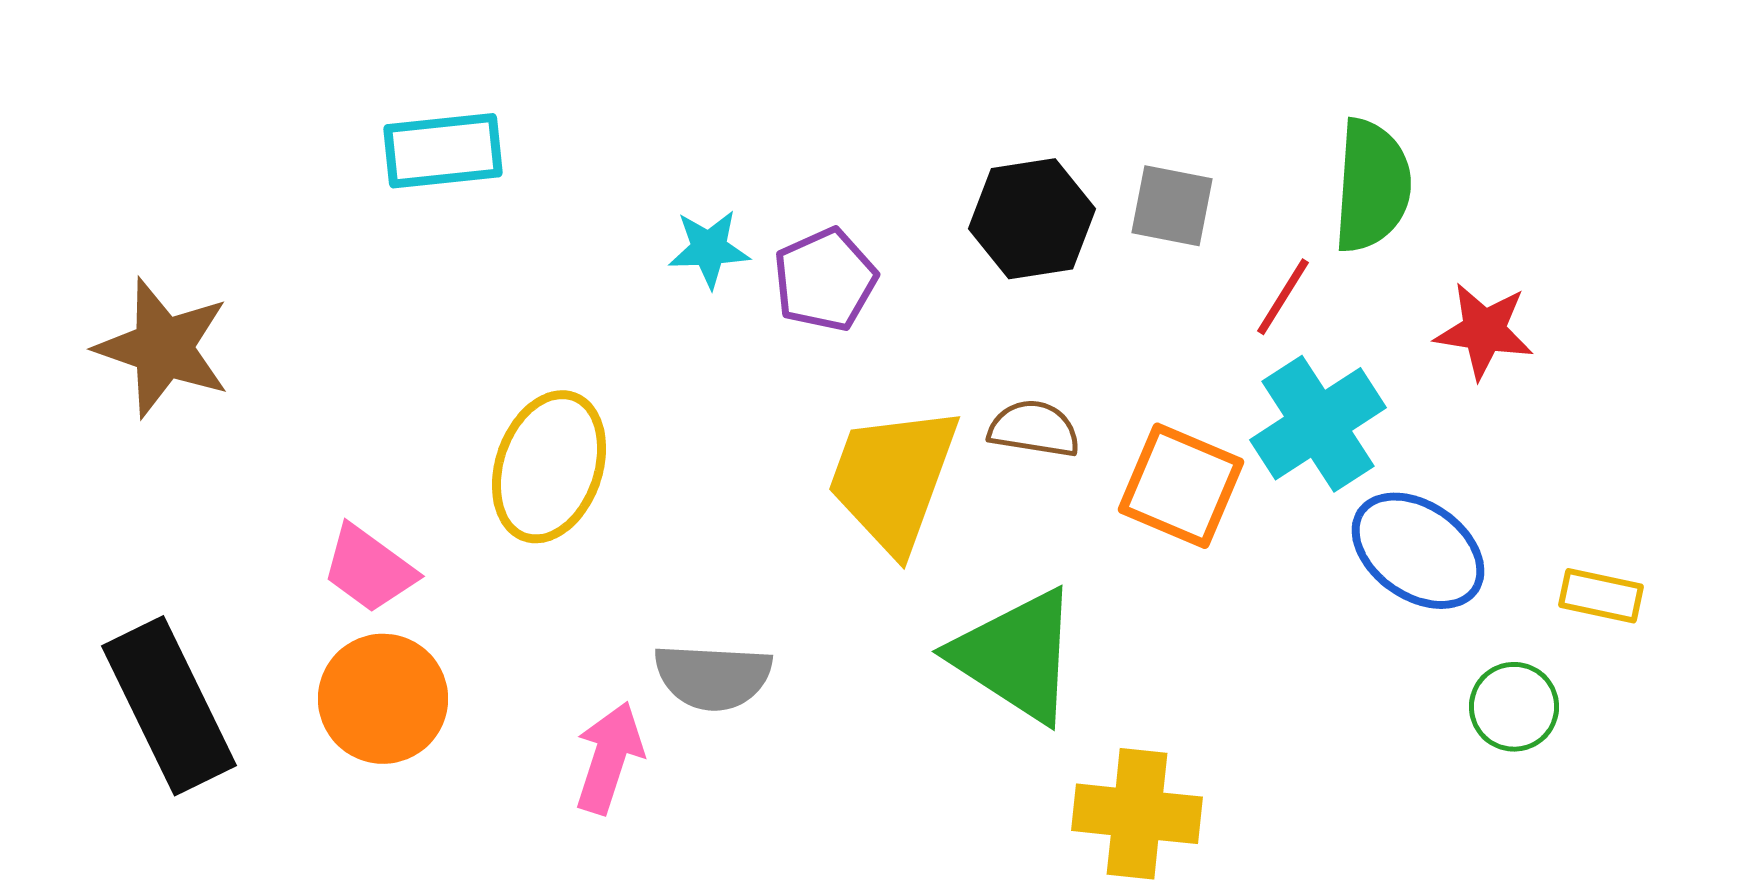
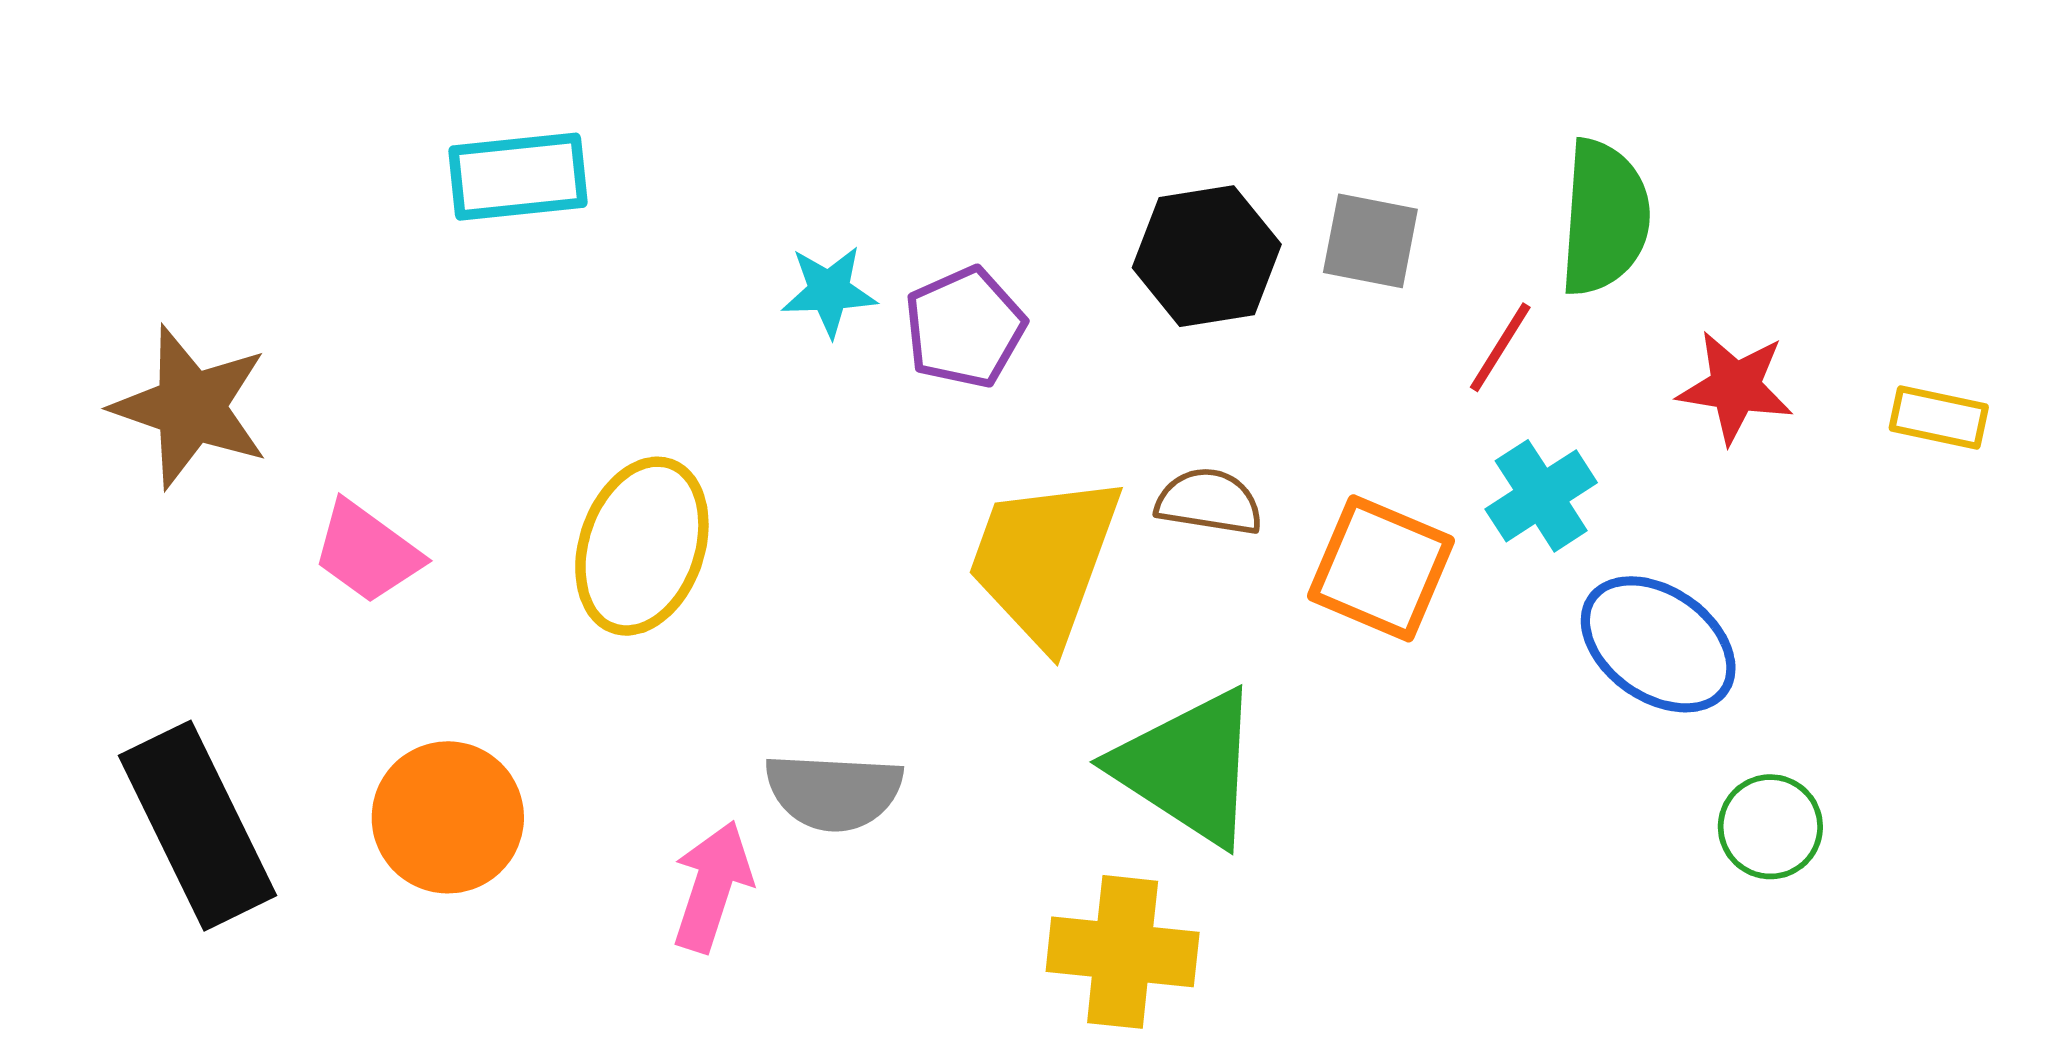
cyan cross: (1318, 424) -> (1541, 496), size x0.7
pink trapezoid: (369, 569) -> (367, 552), moved
yellow rectangle: (1601, 596) -> (1939, 417), moved
yellow cross: (1137, 814) -> (1123, 952), moved

